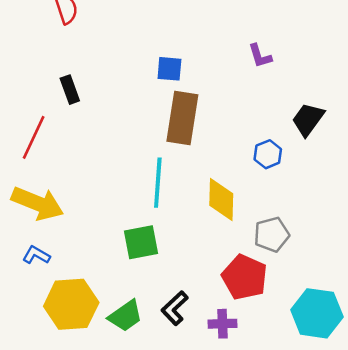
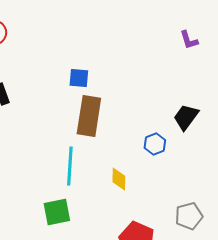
purple L-shape: (260, 56) -> (189, 40), moved
yellow diamond: (221, 199) -> (119, 179), size x0.7
gray pentagon: (272, 234) -> (189, 216), moved

